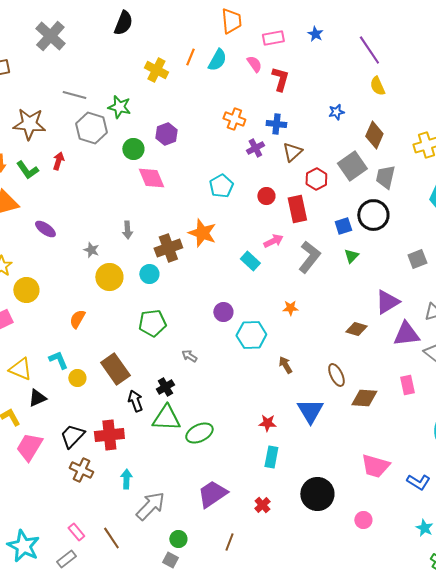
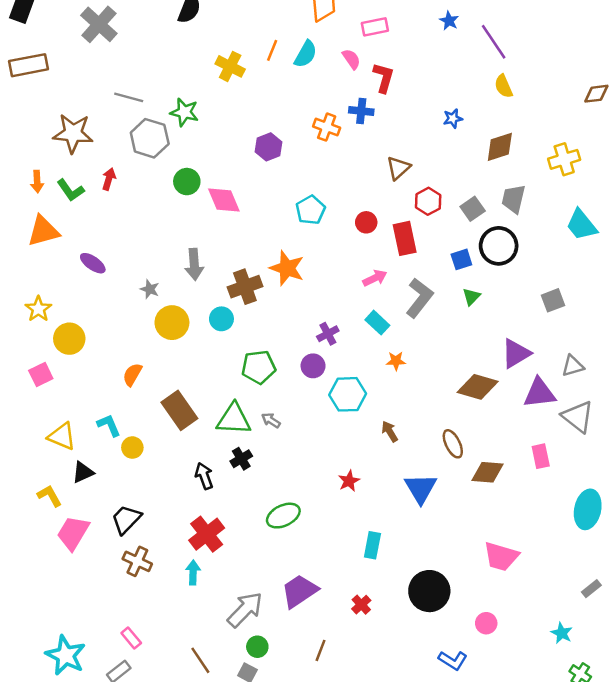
blue star: (315, 34) -> (449, 21), moved
blue cross: (276, 124) -> (361, 111), moved
purple hexagon: (166, 134) -> (268, 147), moved
brown diamond: (374, 135) -> (500, 147), turned 48
purple cross: (255, 148) -> (328, 334), moved
green circle: (133, 149) -> (187, 182), moved
gray square: (352, 166) -> (473, 209), moved, size x0.7
gray arrow: (127, 230) -> (194, 264), size x1.4
cyan rectangle: (250, 261) -> (377, 323), moved
green pentagon: (152, 323) -> (259, 367), moved
brown diamond: (356, 329) -> (478, 387), size x1.5
brown rectangle: (115, 369) -> (179, 410), moved
green triangle: (166, 418) -> (234, 419), moved
red star: (267, 423) -> (349, 481), moved, turned -30
red cross: (109, 435) -> (207, 534), moved, turned -32
blue L-shape: (418, 482) -> (453, 660), moved
gray arrow: (150, 506) -> (245, 610), moved
brown line: (111, 538) -> (200, 660), moved

